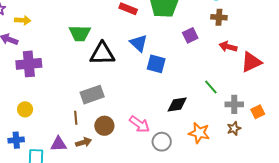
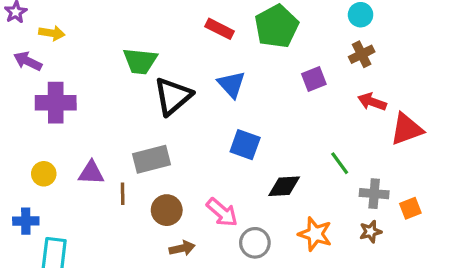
brown cross: (219, 17) -> (362, 54), turned -35
black triangle: (102, 54) -> (173, 96), turned -44
blue square: (156, 64) -> (245, 145), moved
brown arrow: (84, 142) -> (182, 248), moved
purple triangle: (59, 144) -> (91, 173), moved

